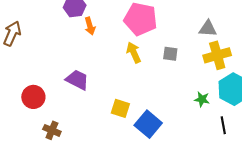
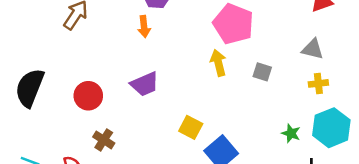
orange arrow: (90, 26) -> (144, 27), moved
yellow cross: (217, 55) -> (318, 83), size x0.6
purple trapezoid: (77, 80) -> (145, 84), turned 120

